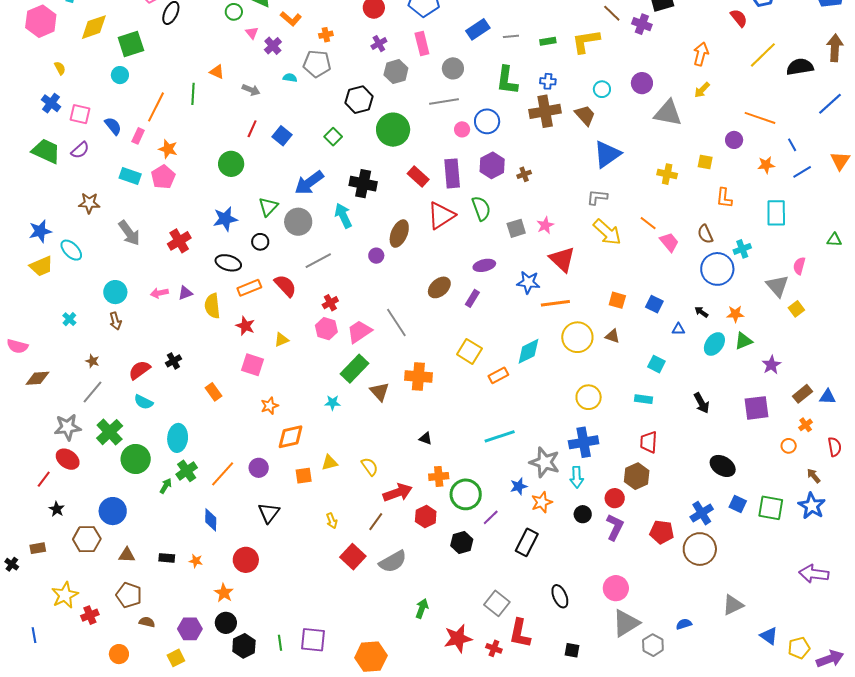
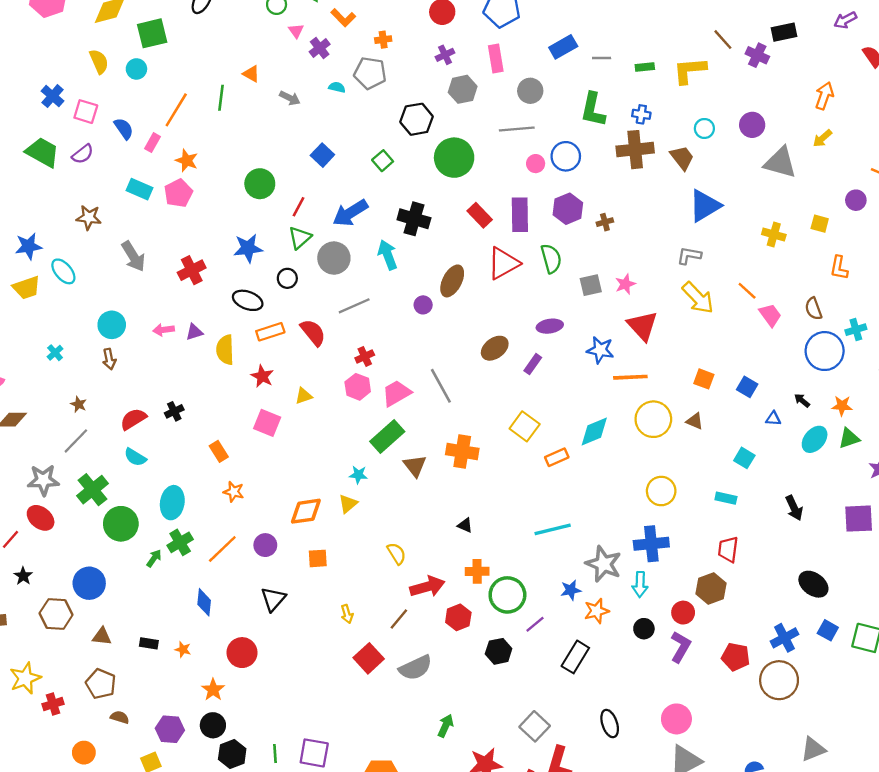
yellow semicircle: (60, 68) -> (99, 61), moved, size x1.5
red line: (252, 129) -> (298, 207), moved
orange star: (270, 406) -> (234, 492), moved, turned 30
yellow triangle: (330, 463) -> (348, 504), moved, turned -30

